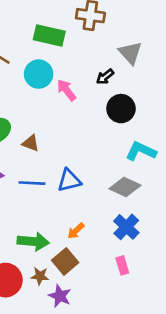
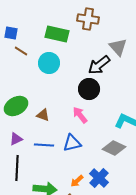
black arrow: (105, 77) -> (99, 65), size x1.6
pink arrow: (66, 90) -> (80, 115), moved
black circle: (121, 109) -> (89, 89), moved
blue cross: (126, 227) -> (99, 178), moved

